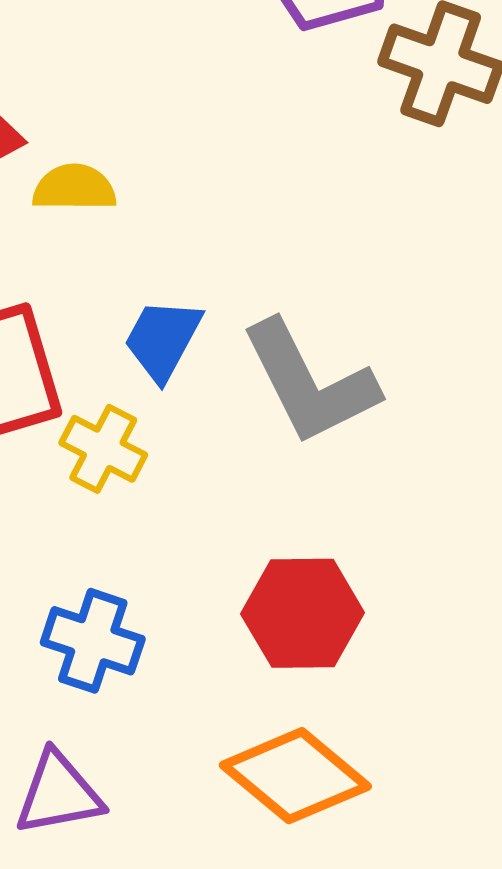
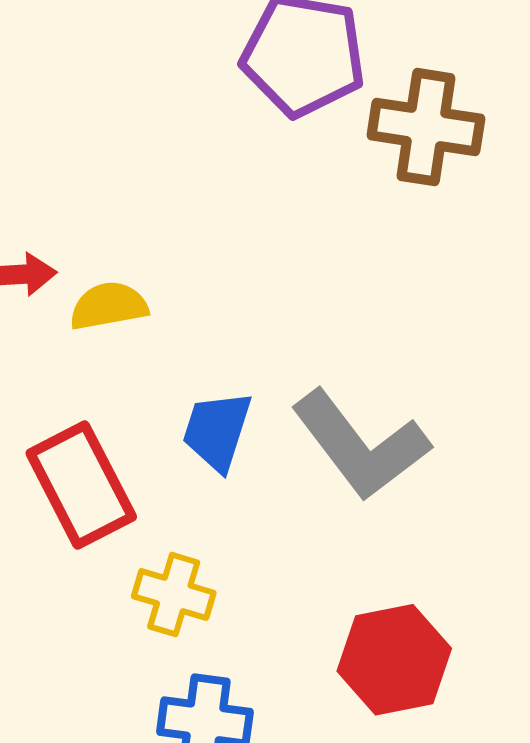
yellow cross: (103, 449) -> (174, 595), moved

